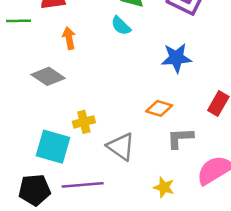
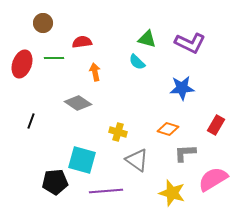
yellow cross: (84, 122) -> (118, 132), moved, turned 30
yellow star: (164, 187) -> (172, 193), size x1.5
black pentagon: (35, 190) -> (55, 182), moved

